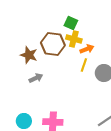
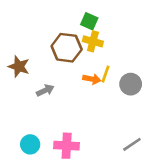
orange arrow: (87, 49) -> (92, 79), moved, turned 32
brown star: (29, 55) -> (19, 67), moved

